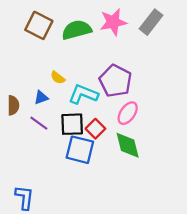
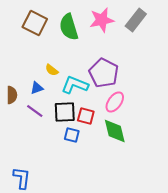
green semicircle: (77, 30) -> (69, 27), turned -92
red square: (95, 129) -> (86, 116), turned -30
blue square: (80, 150) -> (72, 135), size x0.6

